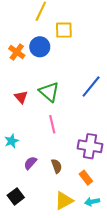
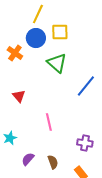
blue circle: (40, 47) -> (36, 38), moved
green triangle: (49, 92) -> (57, 63), moved
purple cross: (90, 146) -> (85, 143), size x0.7

